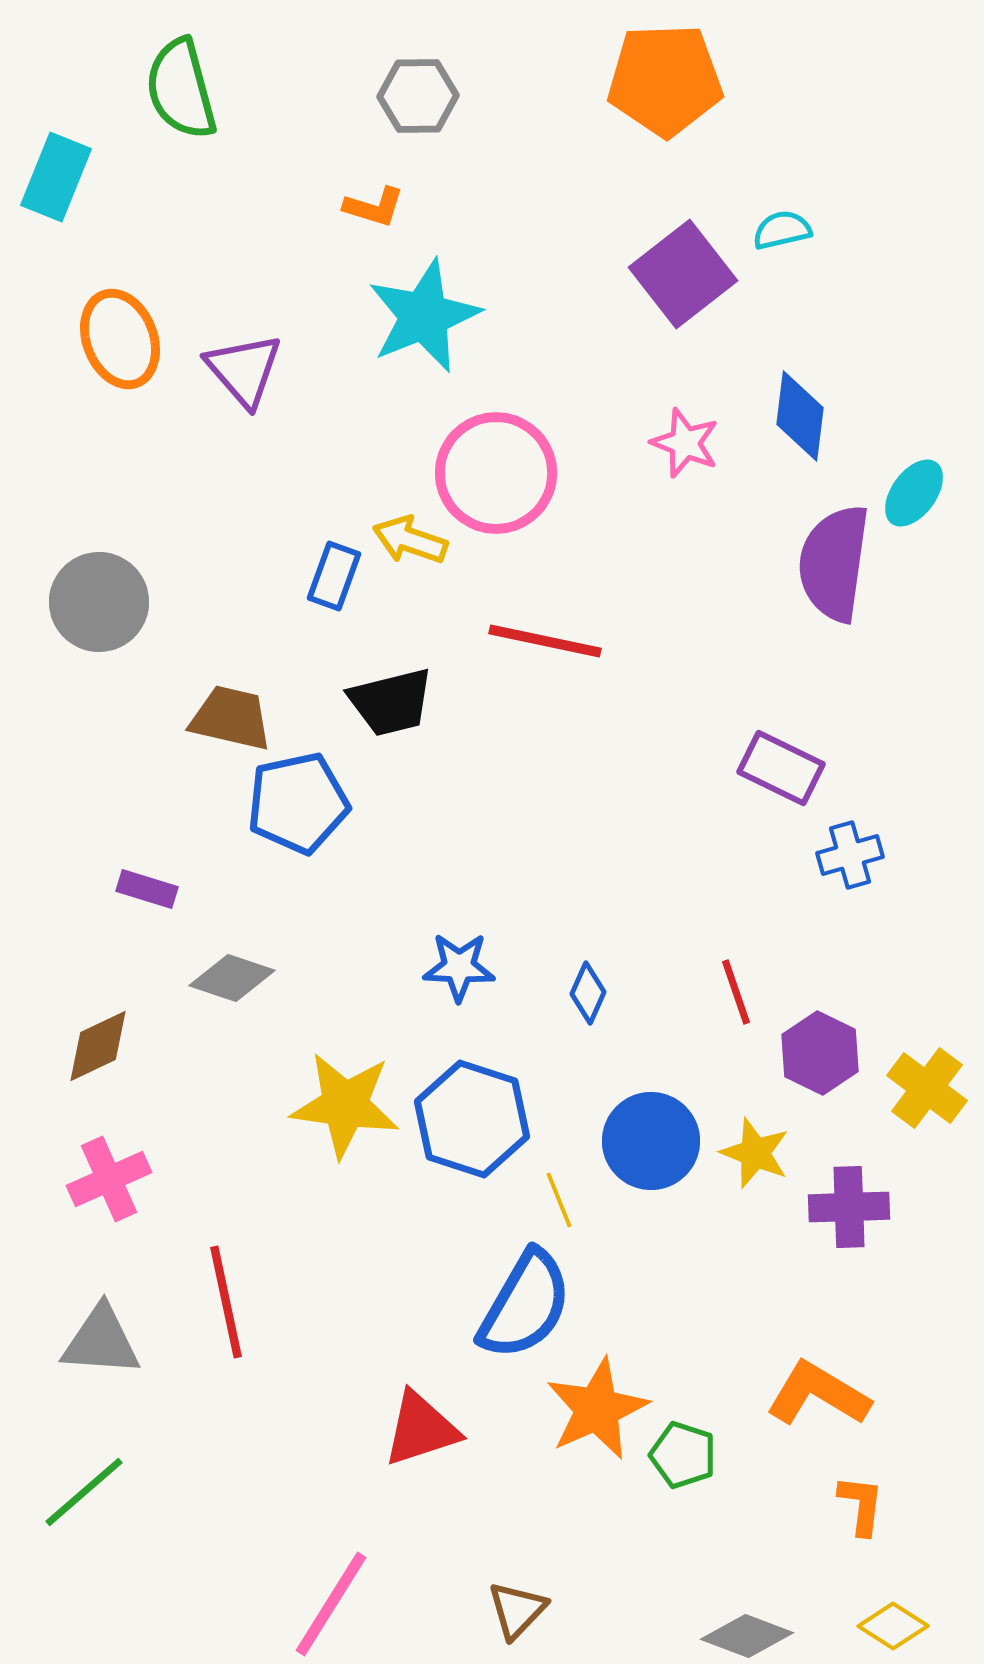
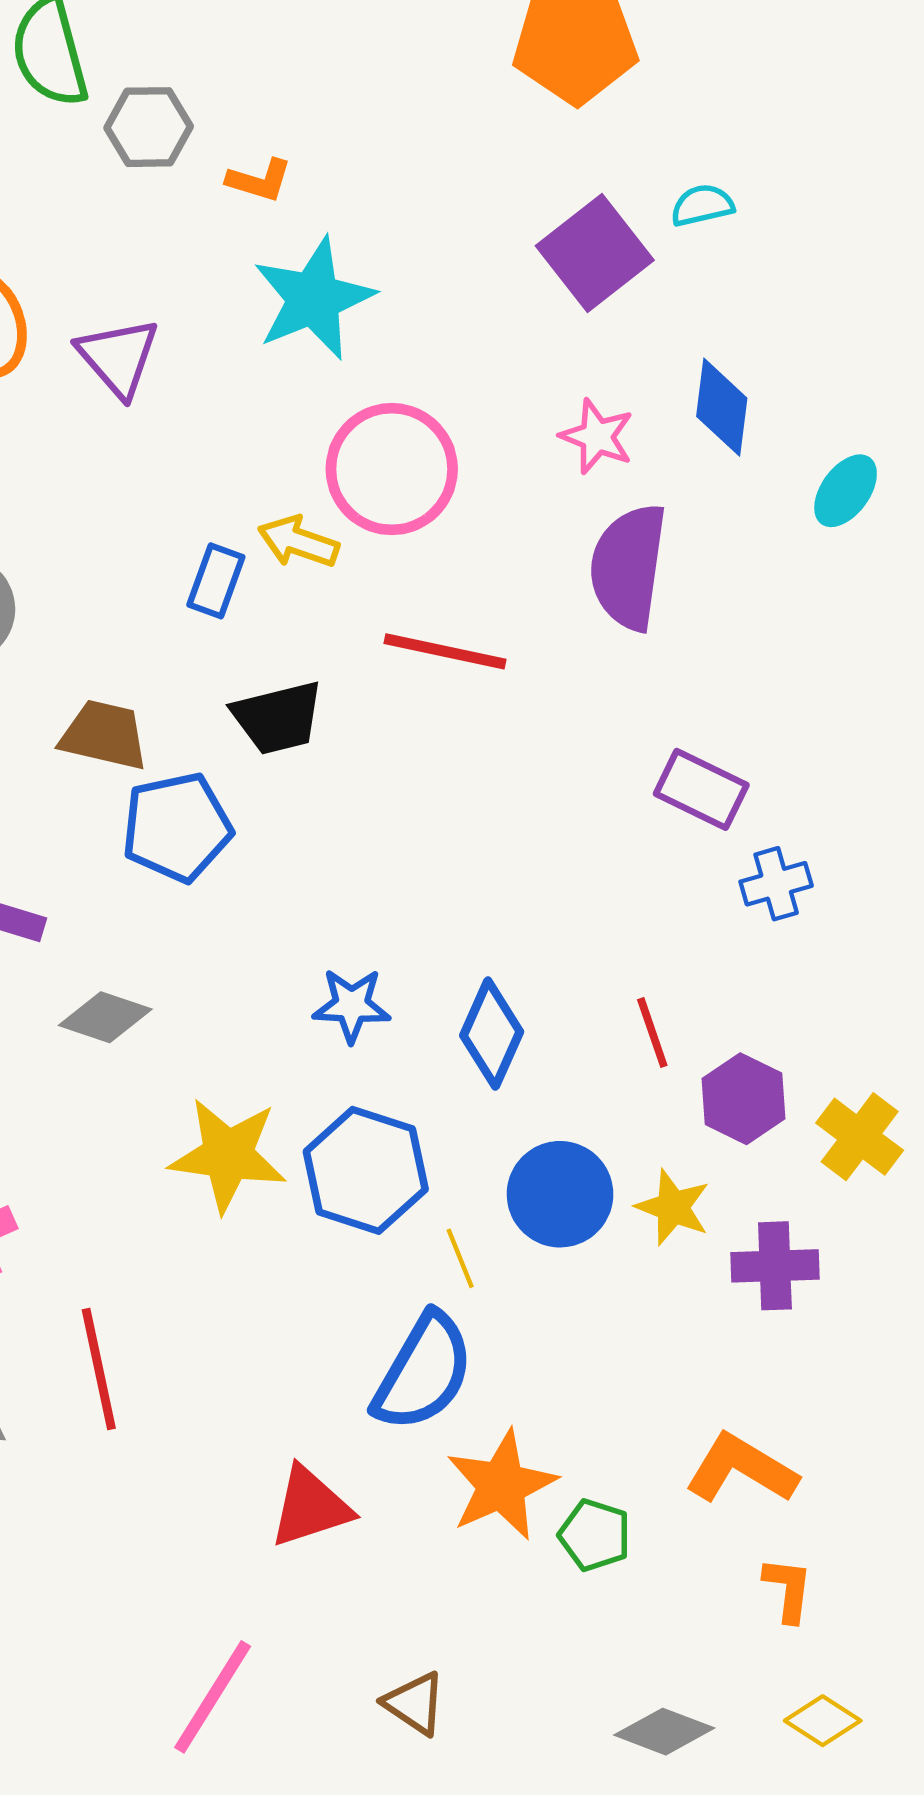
gray hexagon: (418, 96) -> (149, 127), moved
purple semicircle: (834, 563) -> (628, 567), moved
blue diamond: (588, 993) -> (492, 1034), size x1.6
brown triangle: (517, 1610) -> (415, 1703), turned -40

